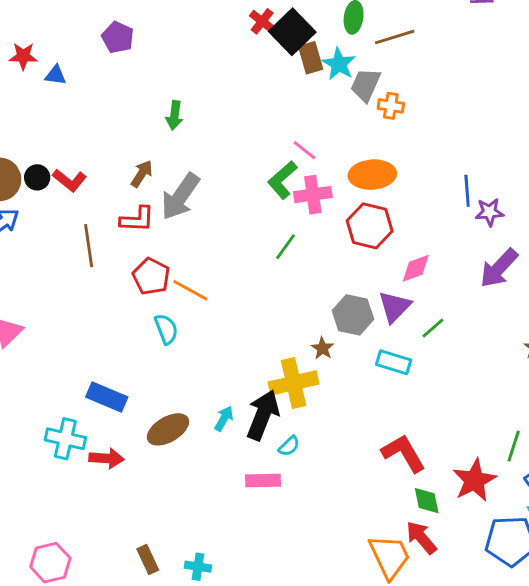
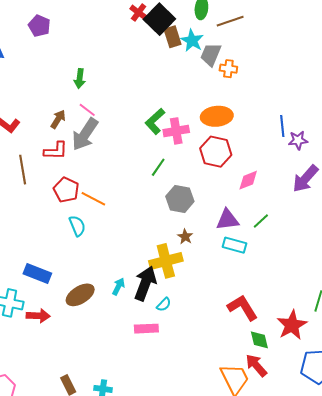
pink line: (304, 150) -> (87, 110), moved
purple triangle: (394, 307) -> (228, 220), moved, turned 40
gray hexagon: (353, 315) -> (180, 199), moved

